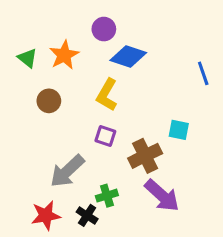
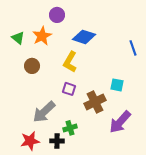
purple circle: (104, 29) -> (57, 15), moved
purple arrow: (162, 196) -> (120, 122), moved, turned 90
black cross: (87, 215) -> (57, 141), turned -32

